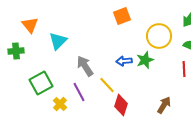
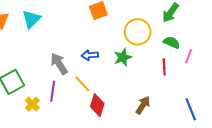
cyan triangle: (58, 41) -> (31, 19), moved
blue arrow: (124, 61) -> (90, 55), moved
purple line: (79, 92) -> (53, 91), turned 36

